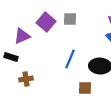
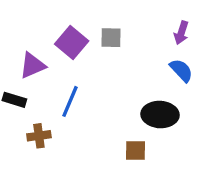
blue line: (70, 59) -> (70, 101), moved

